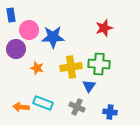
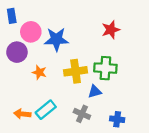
blue triangle: (89, 86) -> (95, 92), turned 40
cyan rectangle: (43, 103) -> (46, 110), turned -60

